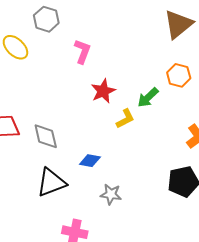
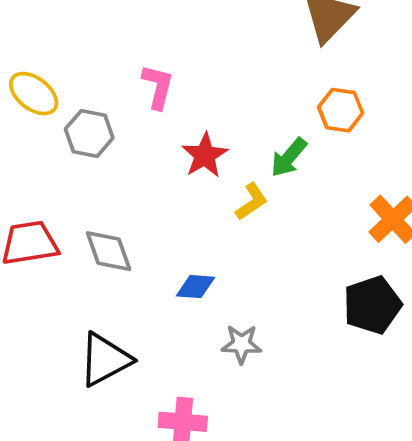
gray hexagon: (46, 19) -> (89, 134), moved
black triangle: (51, 182) -> (105, 360), moved

